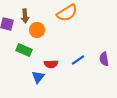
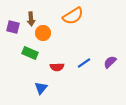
purple semicircle: (104, 59) -> (110, 62), turned 56
blue triangle: (38, 77) -> (41, 88), moved

